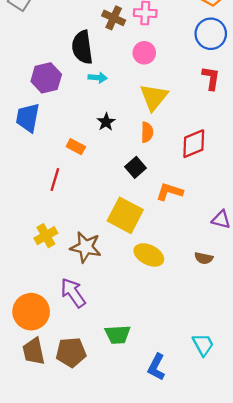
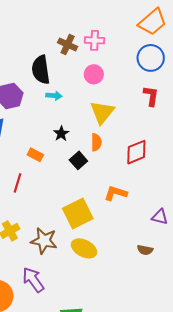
black square: (135, 167) -> (78, 160), moved
yellow square: (125, 215) -> (78, 213), turned 36
yellow ellipse: (149, 255) -> (84, 248), moved

